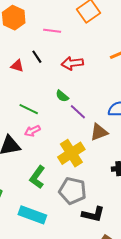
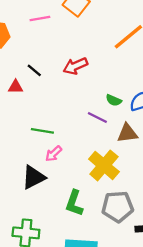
pink line: (52, 31) -> (40, 18), moved
green semicircle: (62, 96) -> (114, 100), moved
brown triangle: (99, 132) -> (127, 133), turned 30

